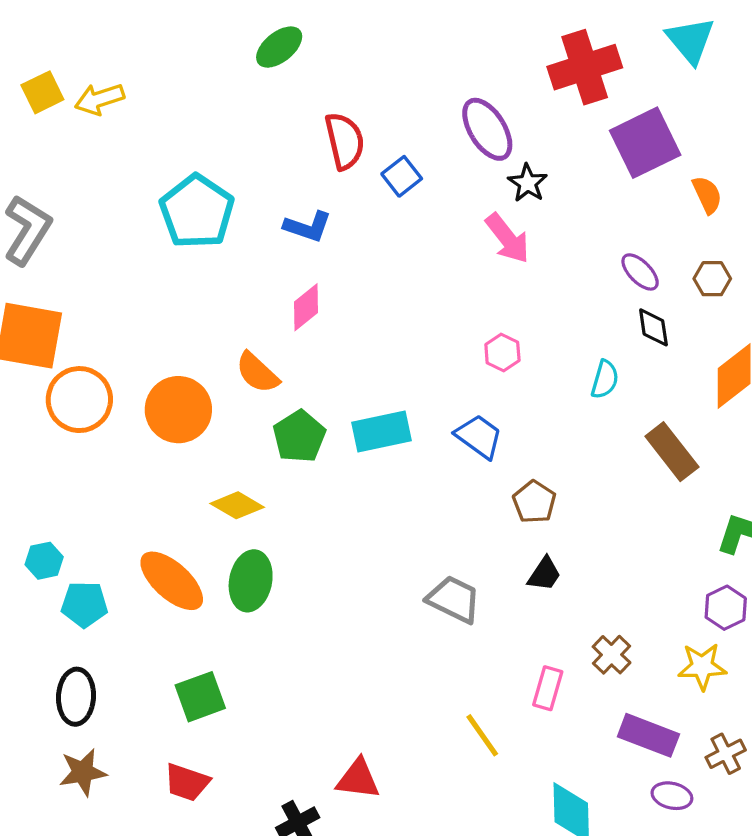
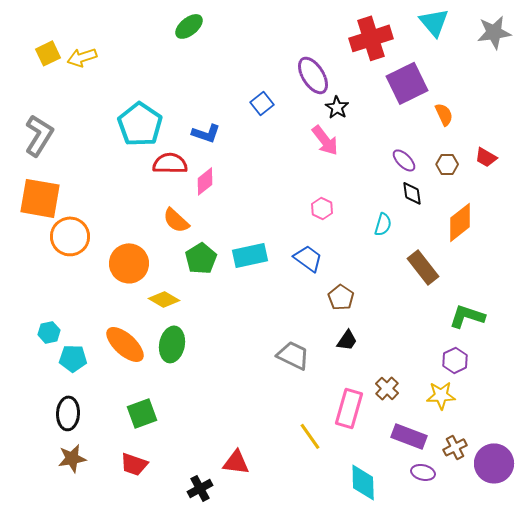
red semicircle: (345, 141) -> (170, 163), moved, turned -76
orange circle: (178, 410) -> (129, 263), moved
pink rectangle: (548, 688) -> (349, 408), size x1.5

